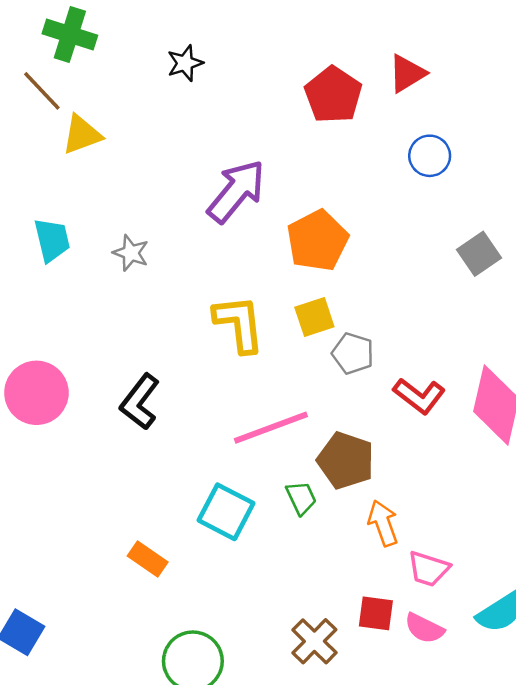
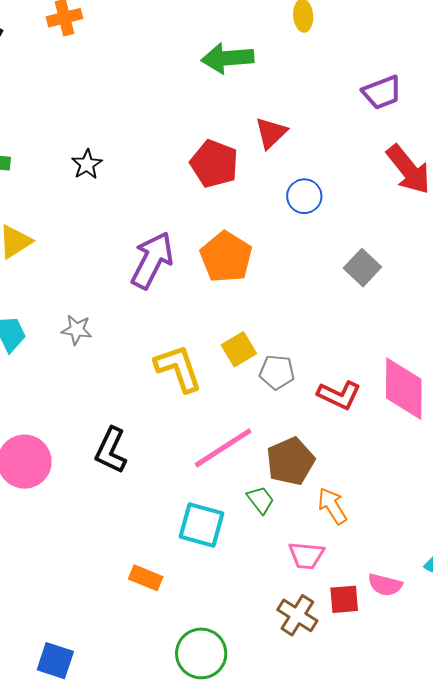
orange pentagon: (317, 241) -> (226, 257), moved
brown pentagon: (346, 460) -> (290, 461), turned -30
pink trapezoid: (429, 569) -> (306, 555), moved
red square: (376, 613) -> (344, 599), moved

